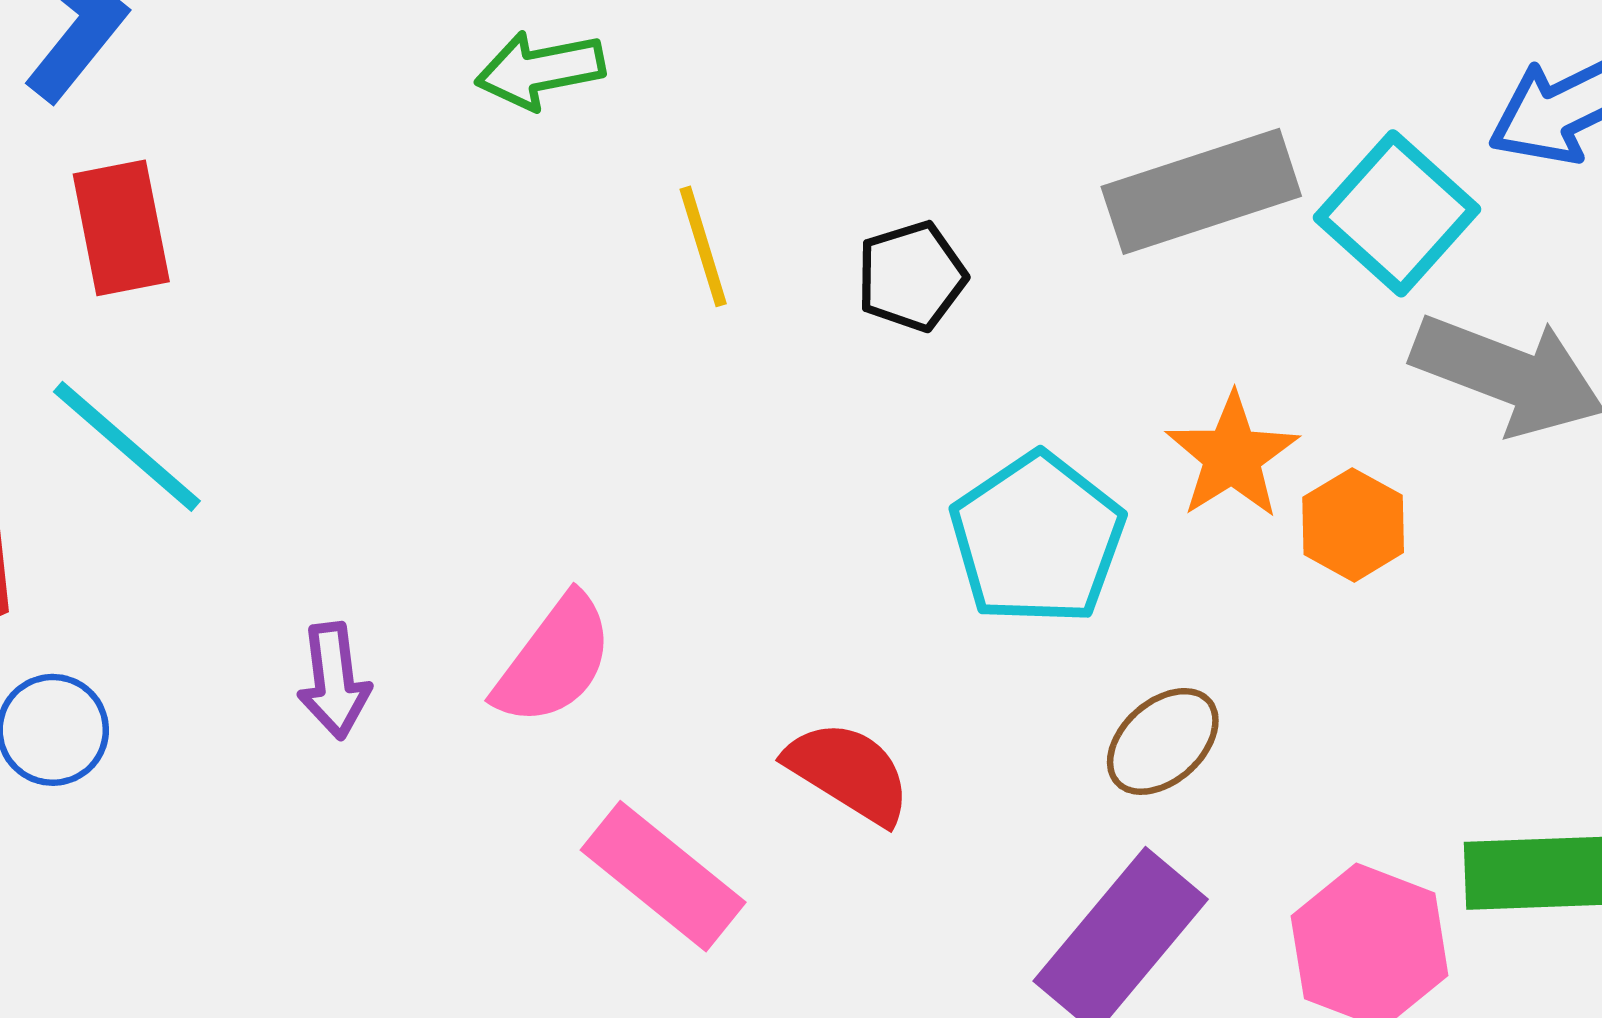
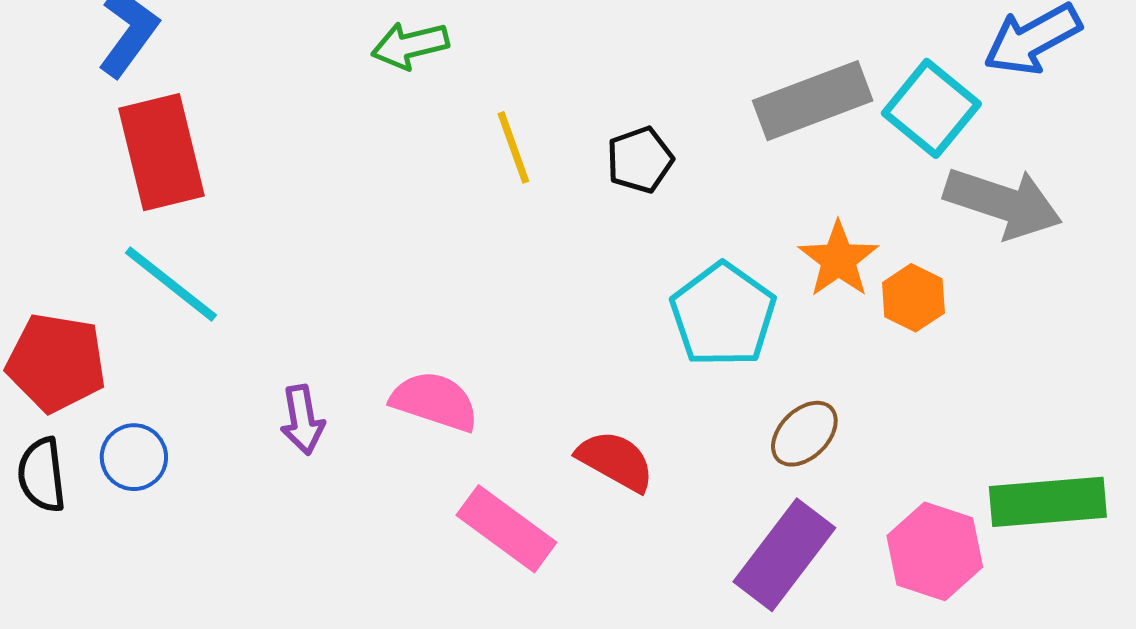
red rectangle: (121, 228) -> (162, 152), size x1.4
pink semicircle: (554, 660) -> (435, 401), turned -106

